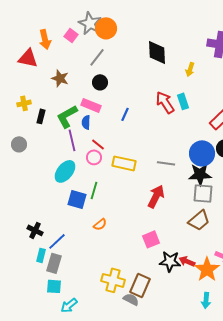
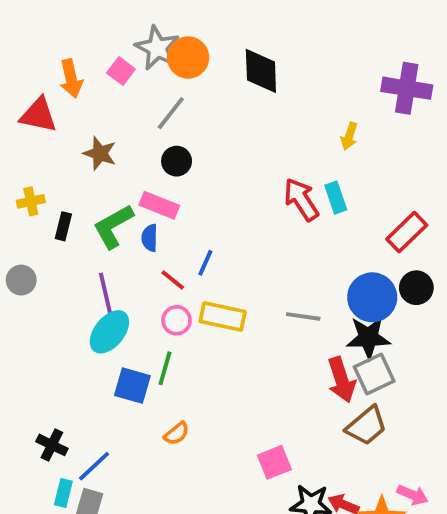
black diamond: (157, 52) -> (261, 71), moved
blue line: (125, 114) -> (205, 263), moved
purple line: (72, 140) -> (106, 293), moved
pink circle: (94, 157) -> (177, 320), moved
gray square: (203, 193) -> (374, 374), turned -30
red arrow: (156, 196) -> (342, 380), moved, turned 135

